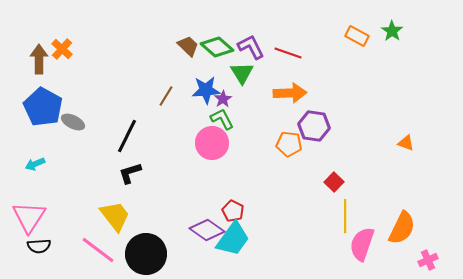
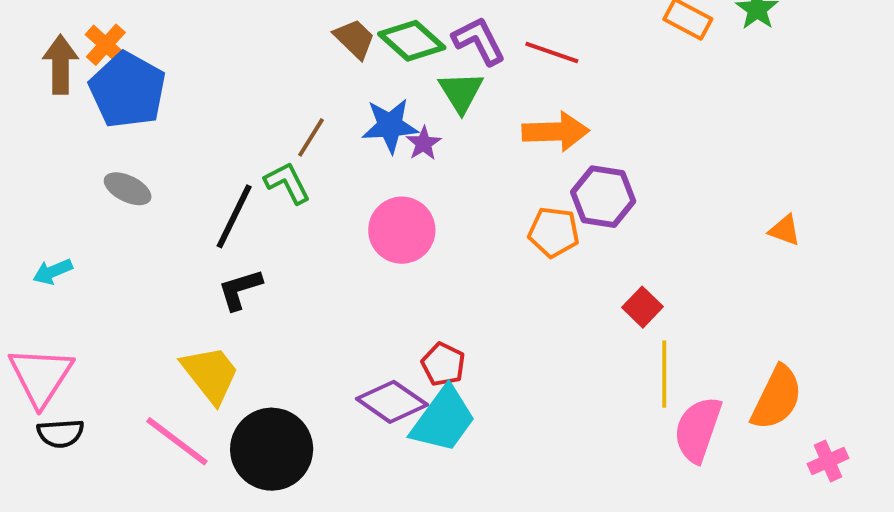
blue pentagon: (43, 107) -> (128, 90), moved
green L-shape: (222, 119) -> (287, 183), moved

